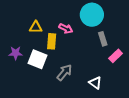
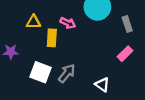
gray rectangle: (103, 39) -> (127, 24), moved
white square: (37, 59) -> (41, 72), moved

